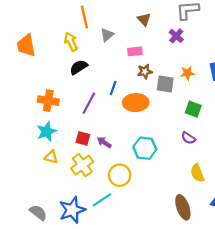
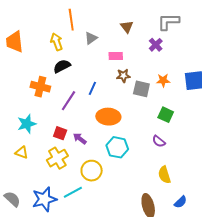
orange cross: (48, 101) -> (40, 87), moved
orange ellipse: (136, 103) -> (108, 117), moved
yellow triangle: (51, 157) -> (22, 152), moved

